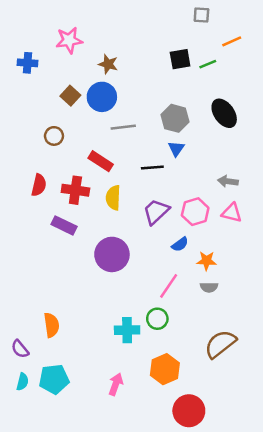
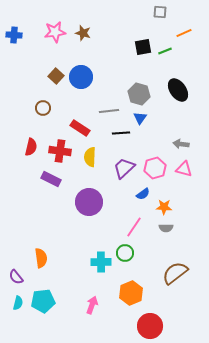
blue cross: (28, 63) -> (14, 35), moved
brown star: (108, 64) -> (83, 33), moved
gray line: (123, 127) -> (109, 111), moved

